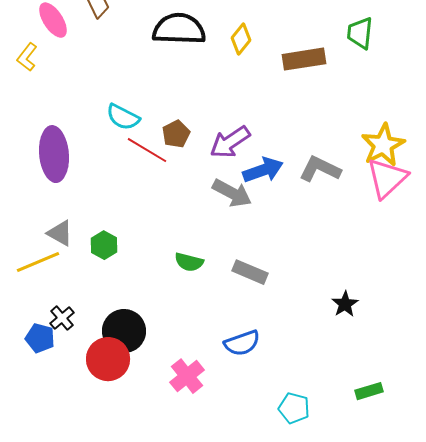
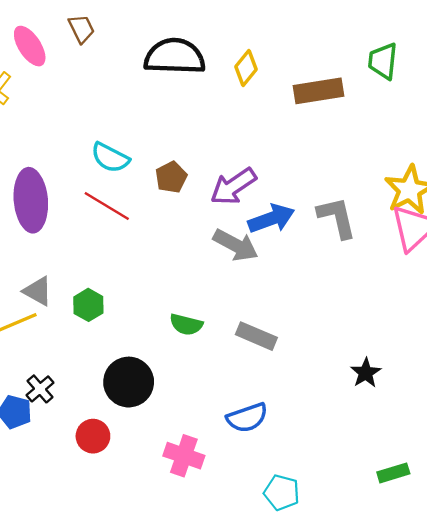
red line: (147, 150) -> (107, 206), moved
gray L-shape: (320, 169) -> (337, 217), turned 51
black circle: (124, 331) -> (129, 382), moved
red circle: (108, 359) -> (93, 436), size x0.7
pink cross: (187, 376) -> (184, 456), turned -32
cyan pentagon: (294, 408) -> (282, 493), moved

